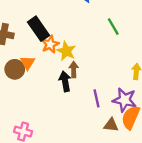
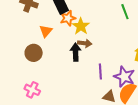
brown circle: (15, 69) -> (34, 53), moved
brown arrow: (74, 70) -> (85, 43), turned 88

